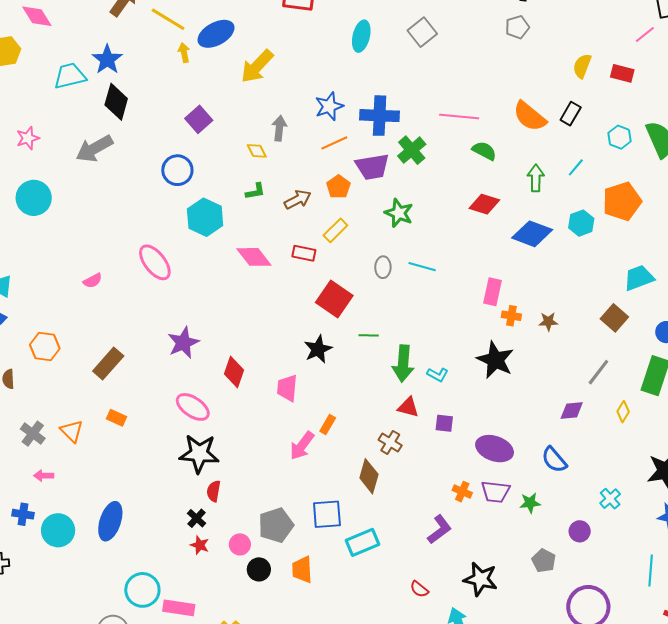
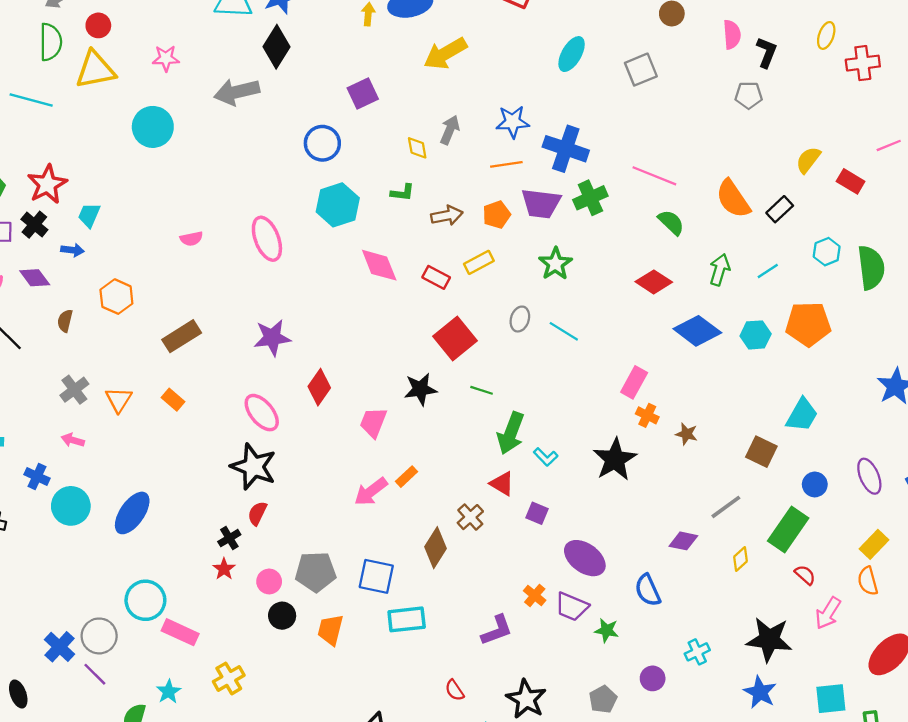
cyan trapezoid: (639, 278) -> (802, 415), turned 124
brown square: (614, 318) -> (761, 452), turned -32

